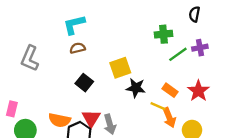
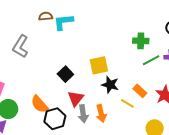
brown semicircle: (78, 48) -> (46, 16), moved
red triangle: (91, 118) -> (76, 98), moved
orange arrow: (169, 118) -> (101, 113), moved
orange semicircle: (60, 120) -> (39, 104), turned 30

